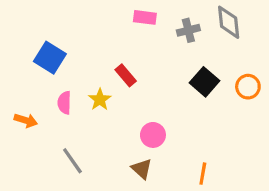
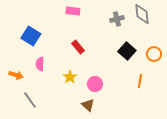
pink rectangle: (145, 17) -> (73, 11), moved
yellow star: (100, 100) -> (70, 77), moved
gray line: (72, 161) -> (30, 100), moved
orange line: (203, 174) -> (140, 81), moved

